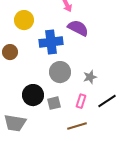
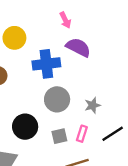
gray square: (54, 103) -> (59, 136), moved

